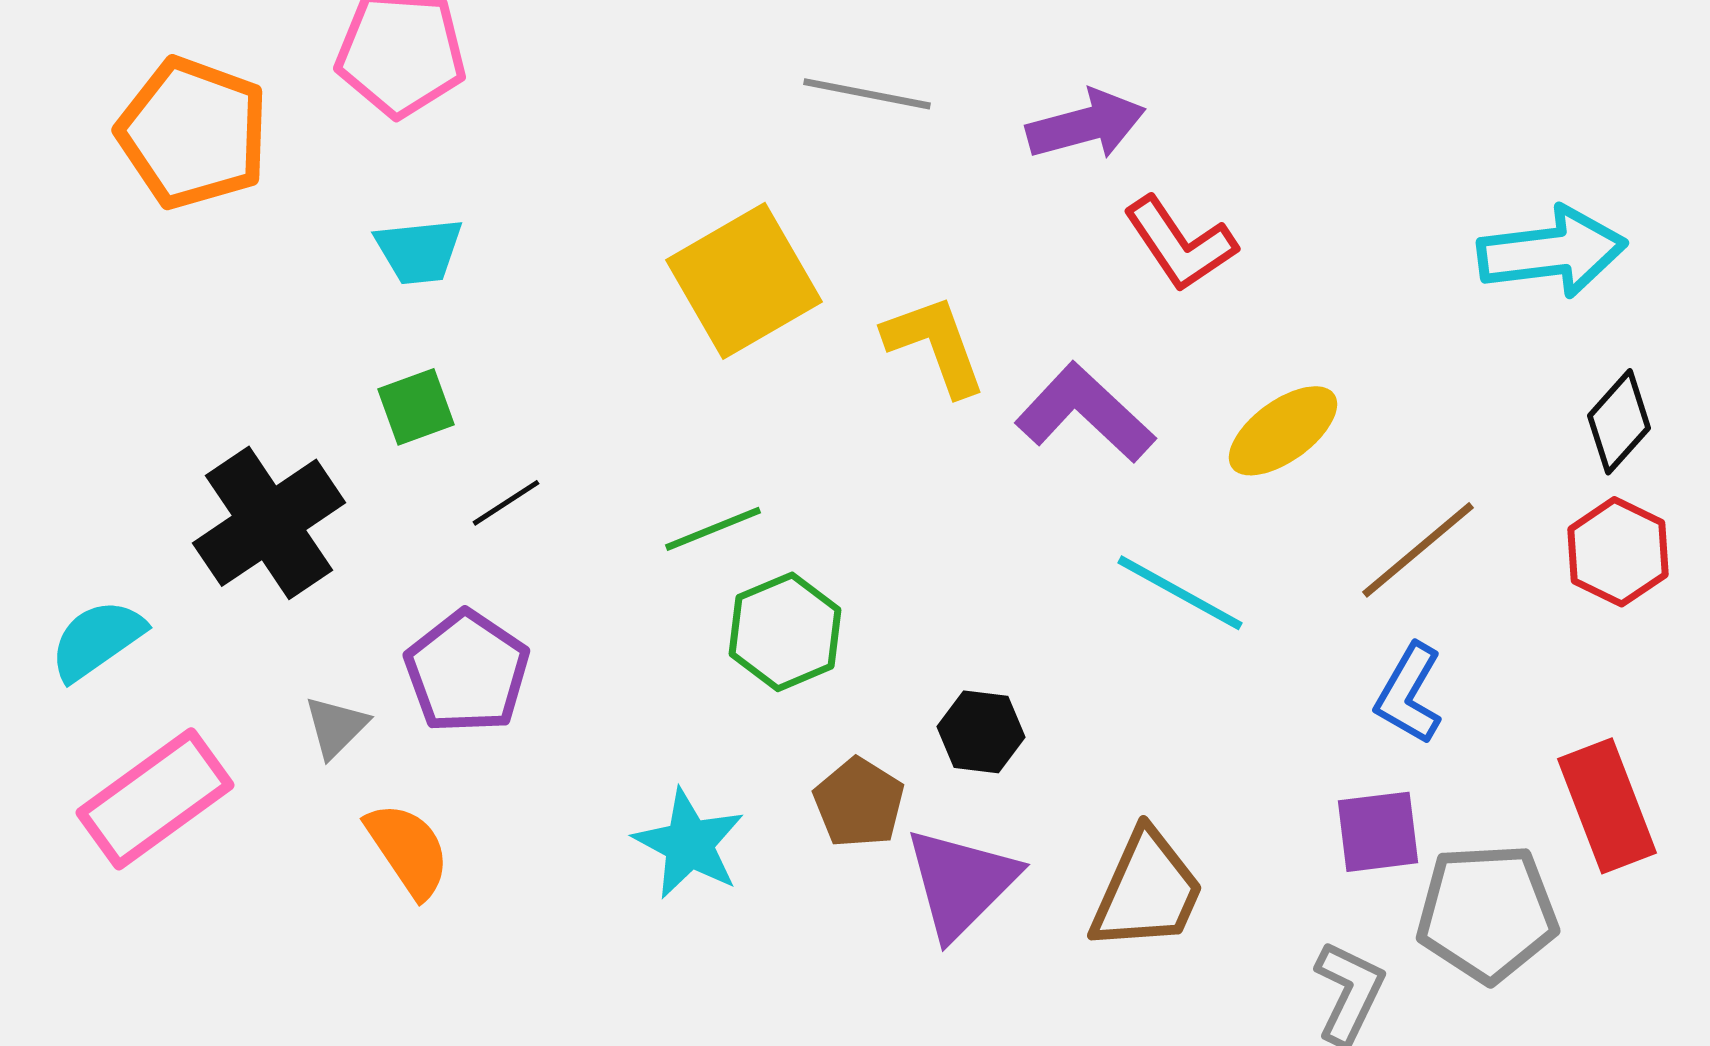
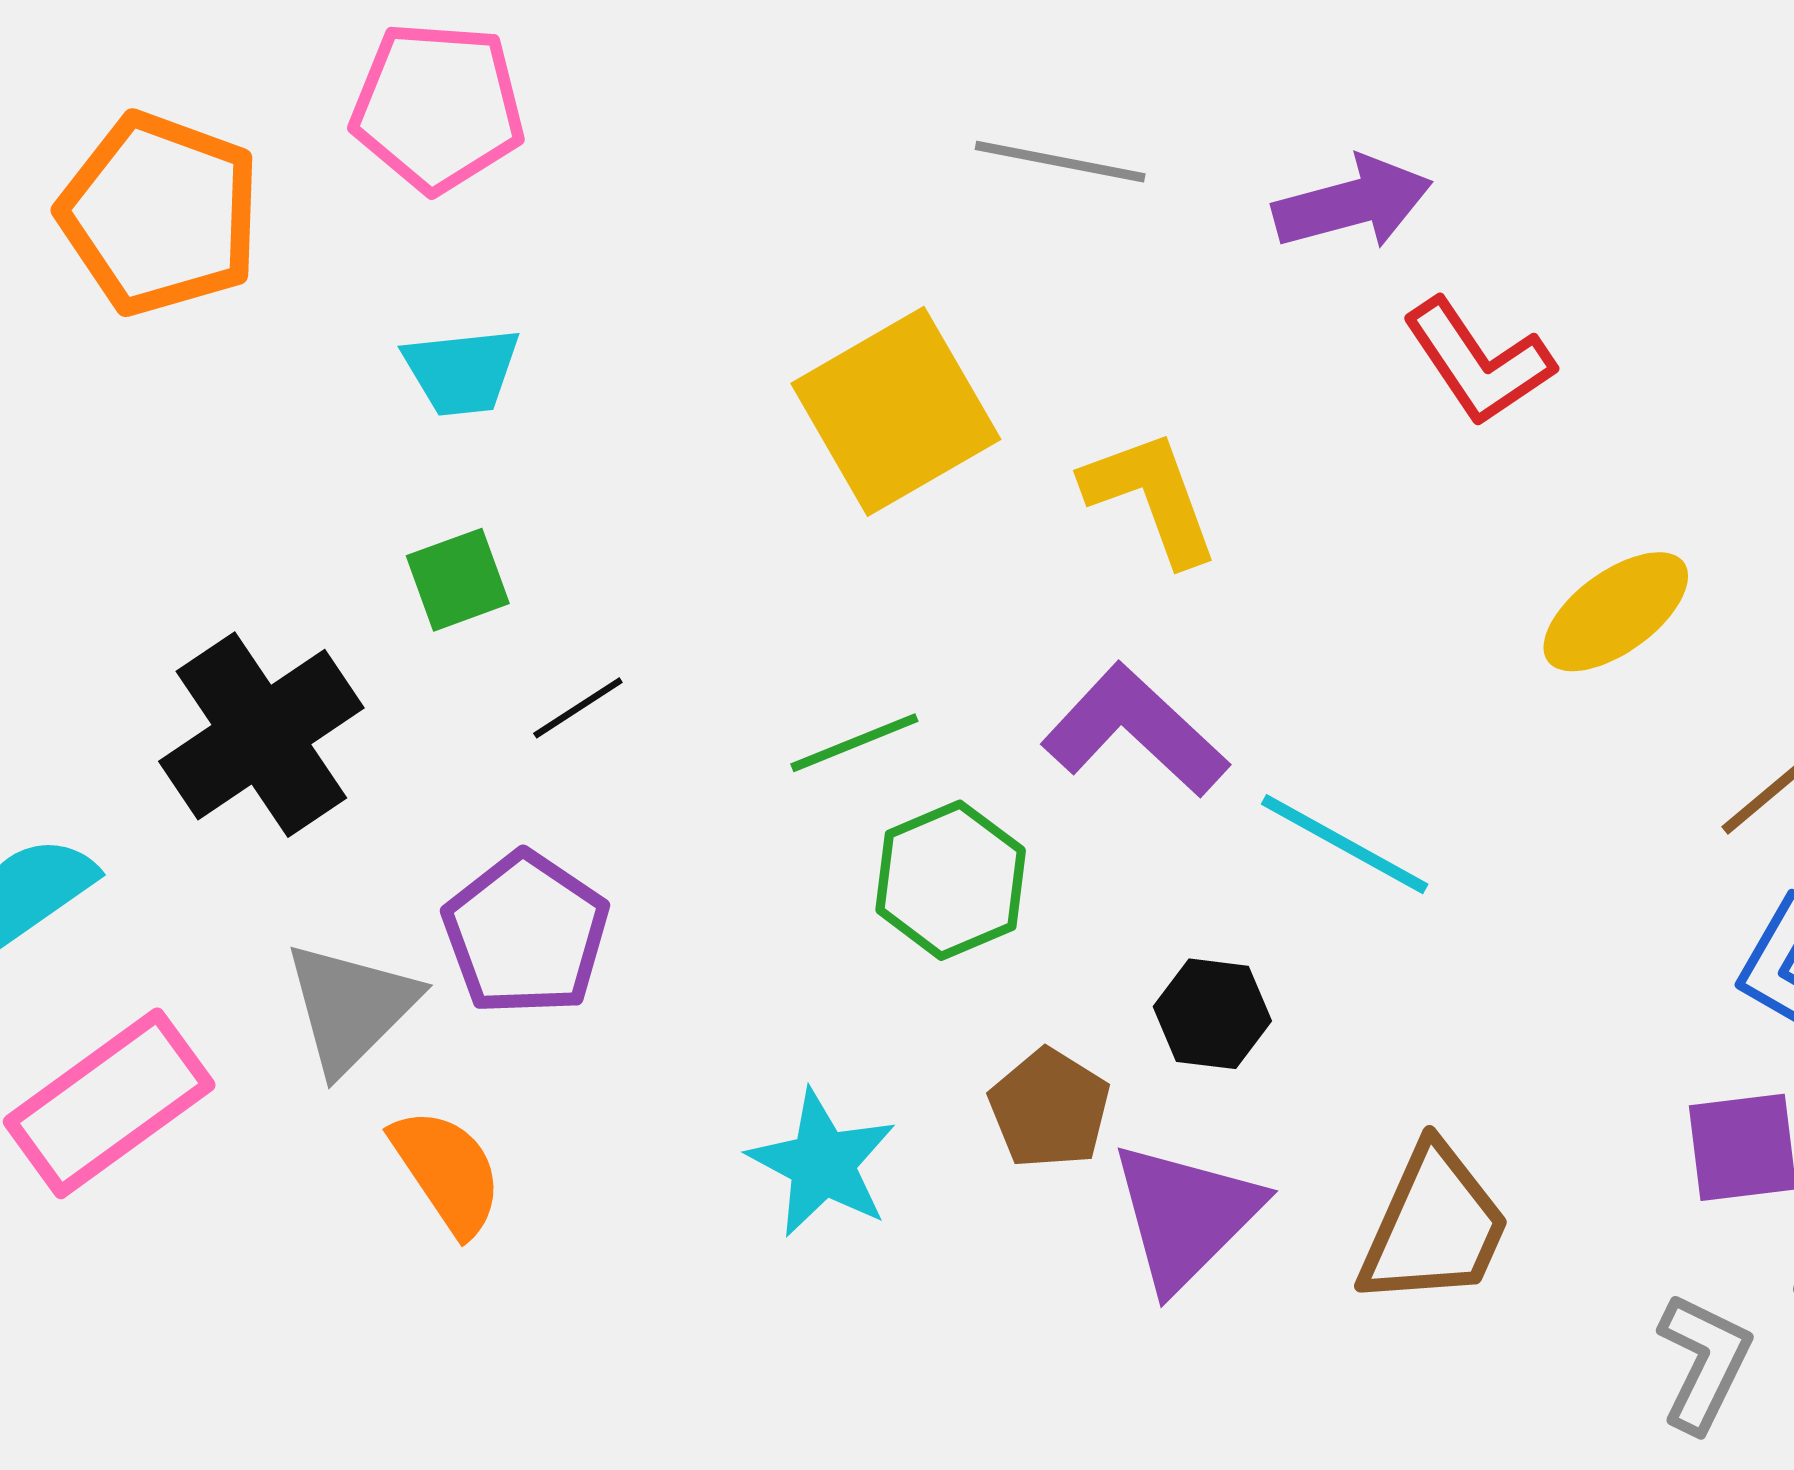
purple L-shape: (1085, 413) -> (1135, 731), moved
cyan line: (1180, 593) -> (1345, 844), moved
gray triangle: (336, 727) -> (351, 1007), size x1.6

